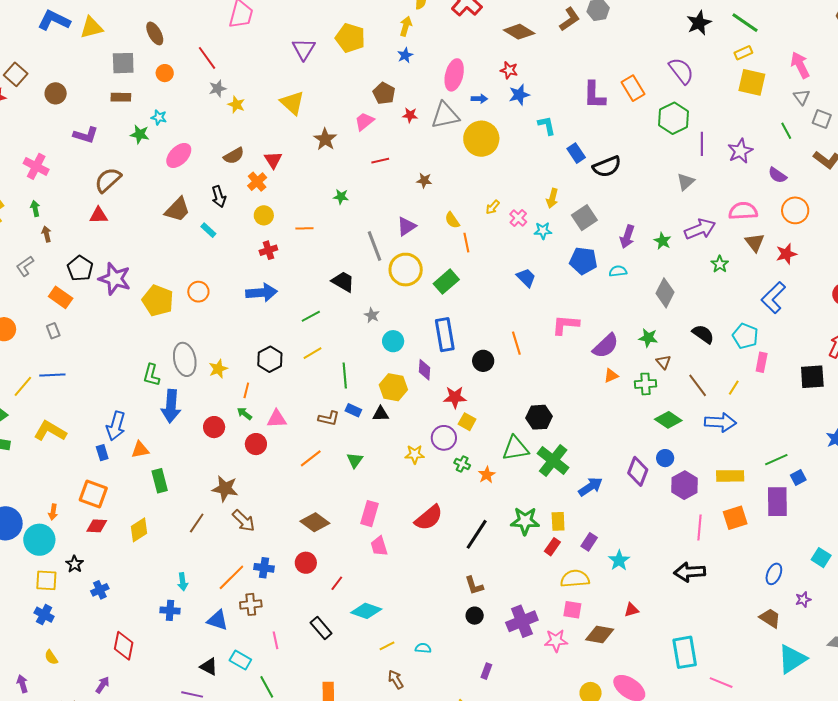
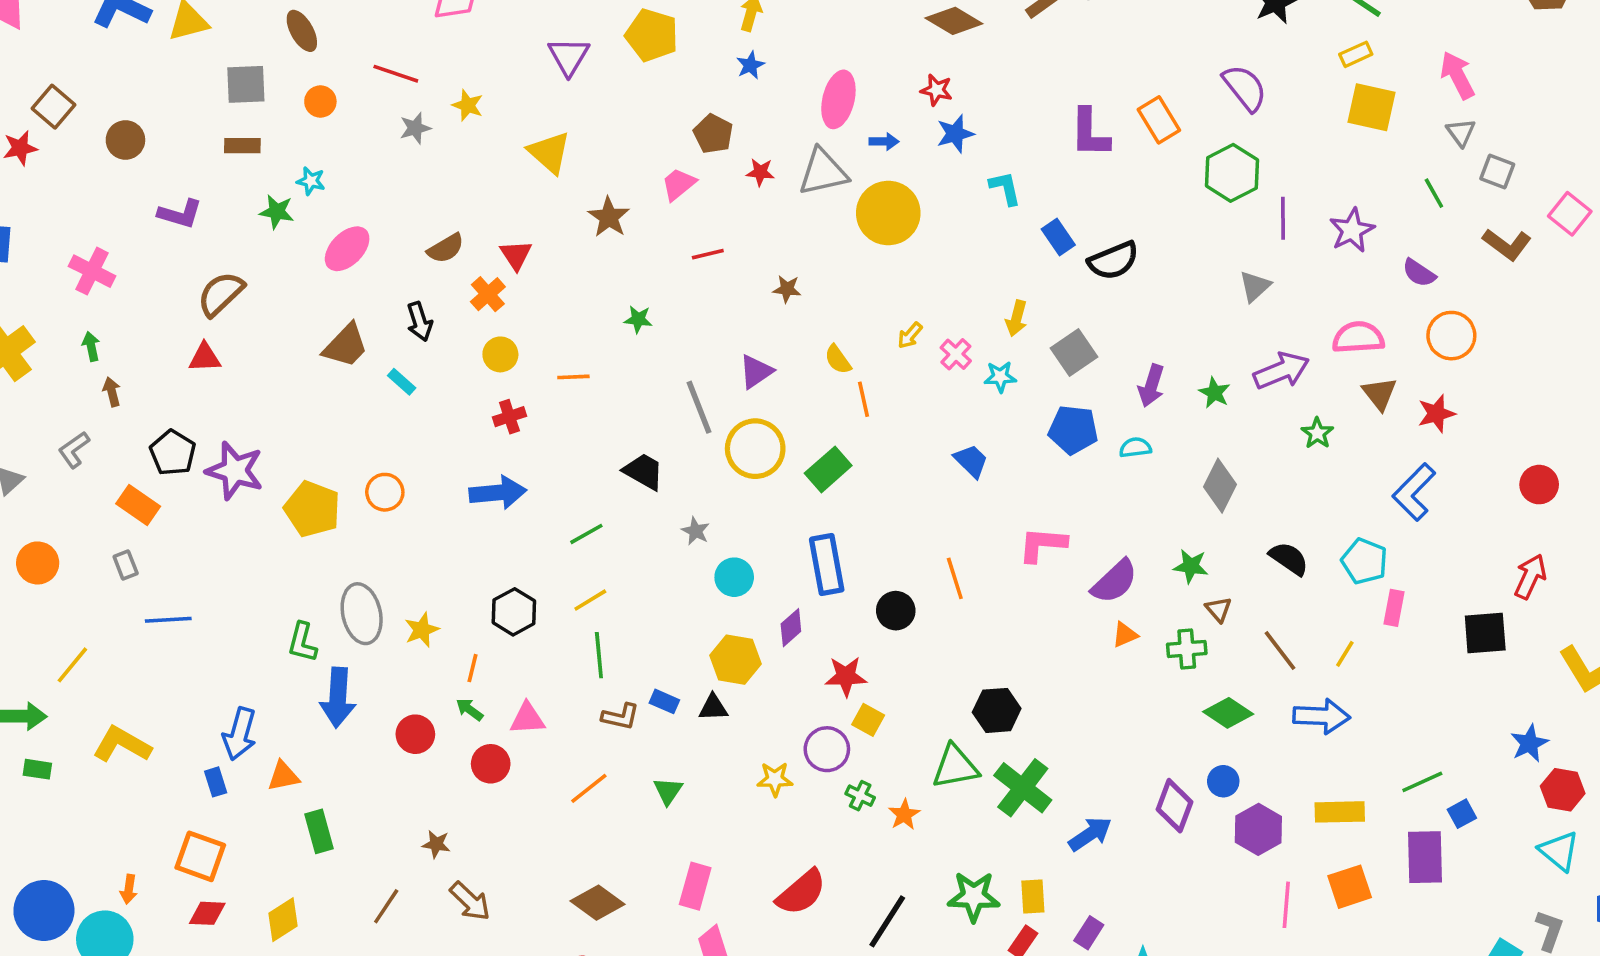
red line: (207, 58) -> (396, 74), turned -35
yellow star: (236, 105) -> (468, 105), moved
purple diamond: (425, 370) -> (791, 628), turned 45
blue line: (52, 375) -> (168, 620), moved
green line: (345, 376) -> (599, 655), moved
brown star: (225, 489) -> (436, 844), size x0.6

